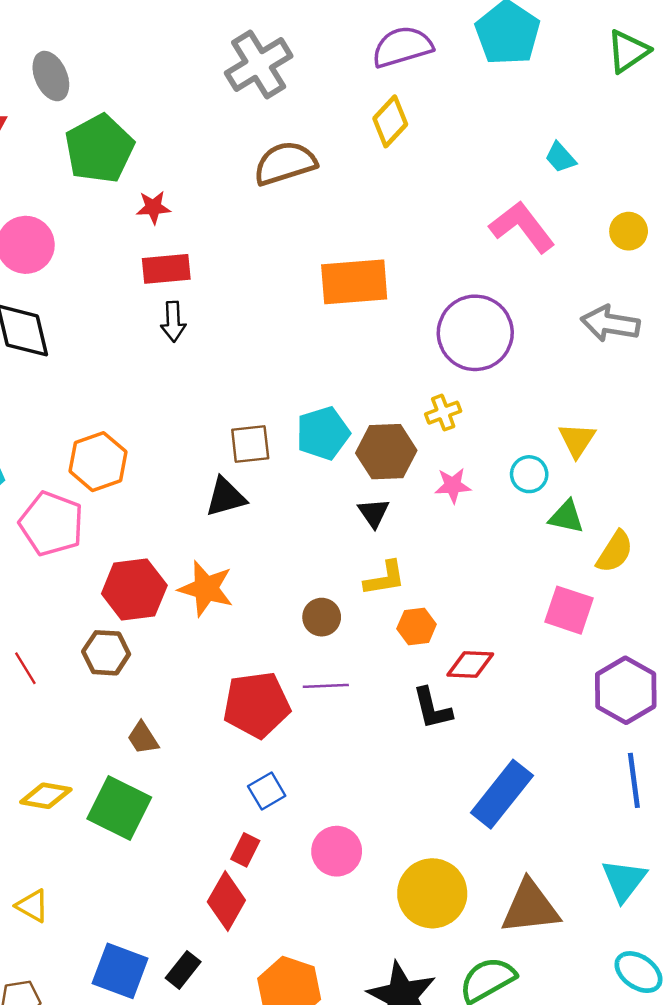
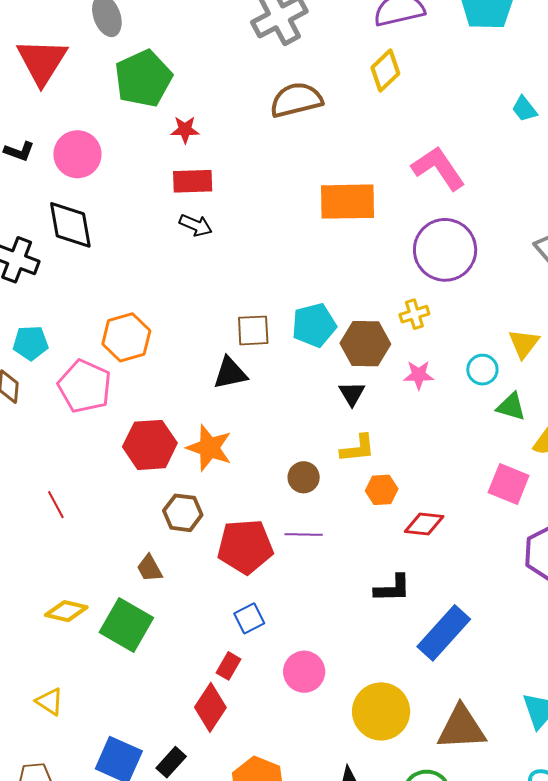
pink L-shape: (522, 227) -> (438, 168), moved
black arrow: (173, 322) -> (196, 225), turned -68
brown hexagon: (106, 653) -> (183, 513), moved
black L-shape: (432, 708) -> (393, 588), moved, turned -81

